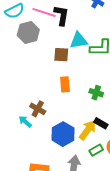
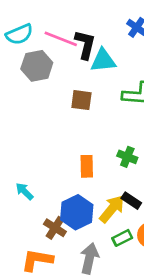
cyan triangle: (79, 40) -> (103, 60), moved
orange rectangle: (65, 84) -> (87, 166), moved
brown cross: (38, 109) -> (55, 228), moved

